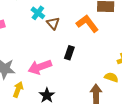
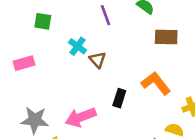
orange L-shape: (87, 24) -> (156, 83), moved

